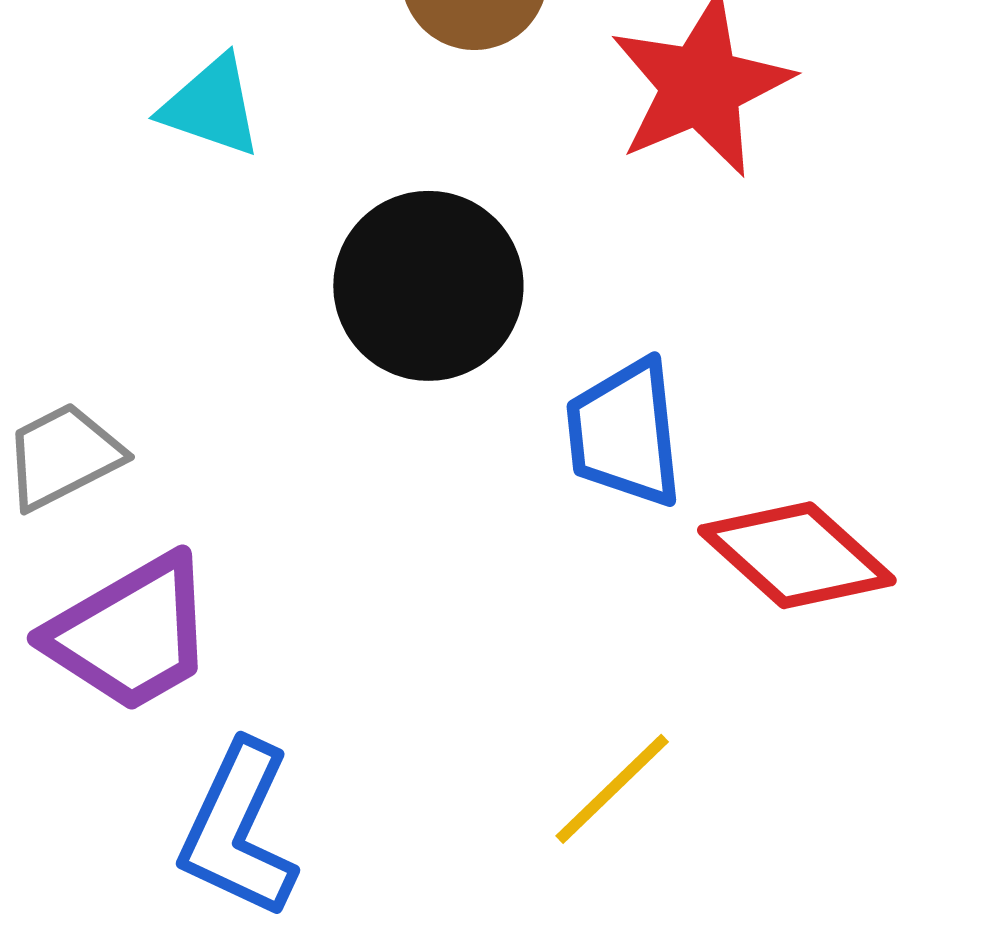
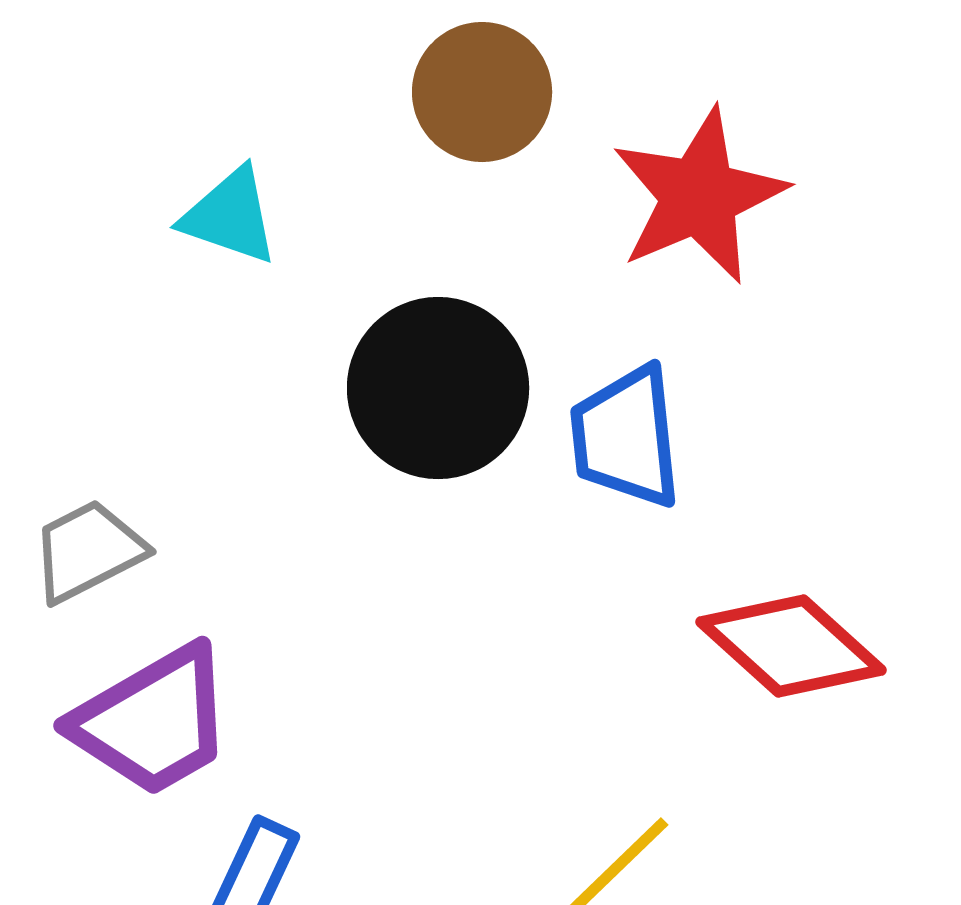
blue trapezoid: (625, 433) -> (626, 437), moved

